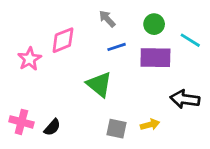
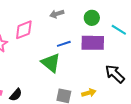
gray arrow: (107, 19) -> (57, 14), turned -64
blue line: (117, 47) -> (64, 44), moved
black arrow: (185, 99) -> (115, 74), turned 35

